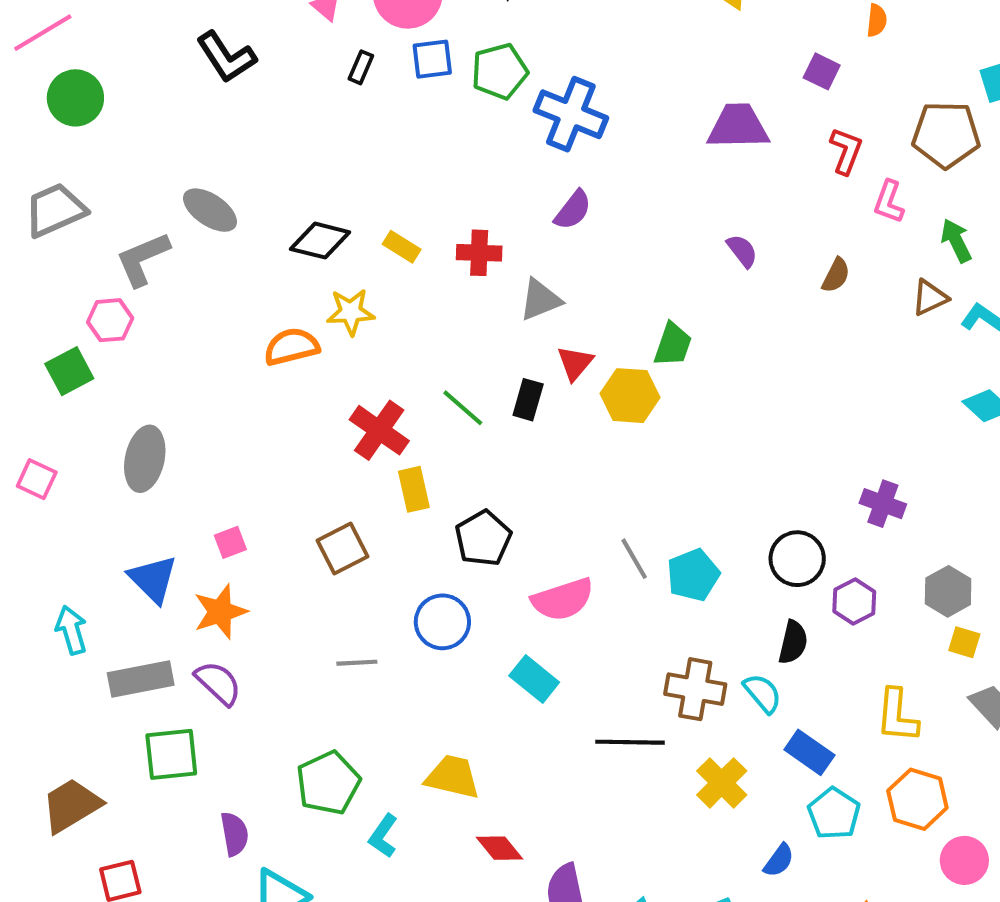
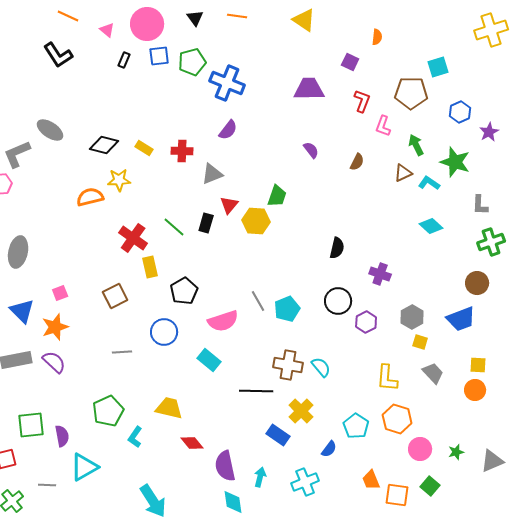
black semicircle: (793, 642) -> (337, 248), moved
blue rectangle: (809, 752) -> (278, 435), moved
green square: (171, 754) -> (31, 425), moved

